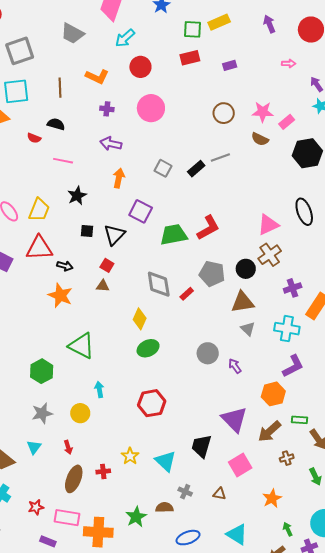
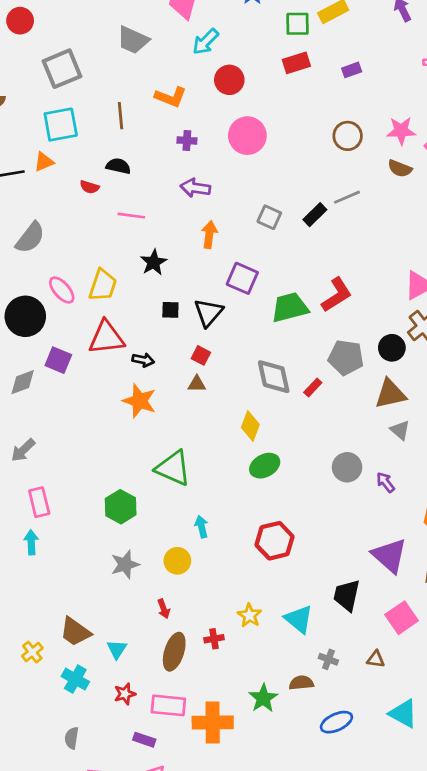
cyan triangle: (34, 447) -> (117, 649), moved

